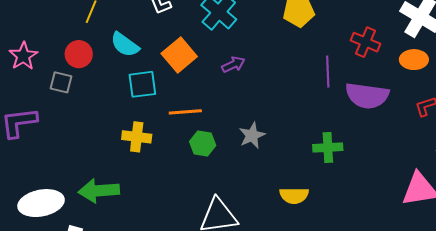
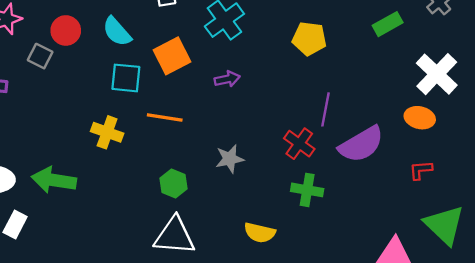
red cross: (366, 42) -> (299, 144), moved
purple semicircle: (367, 96) -> (361, 144), turned -51
green hexagon: (203, 143) -> (174, 183), moved

